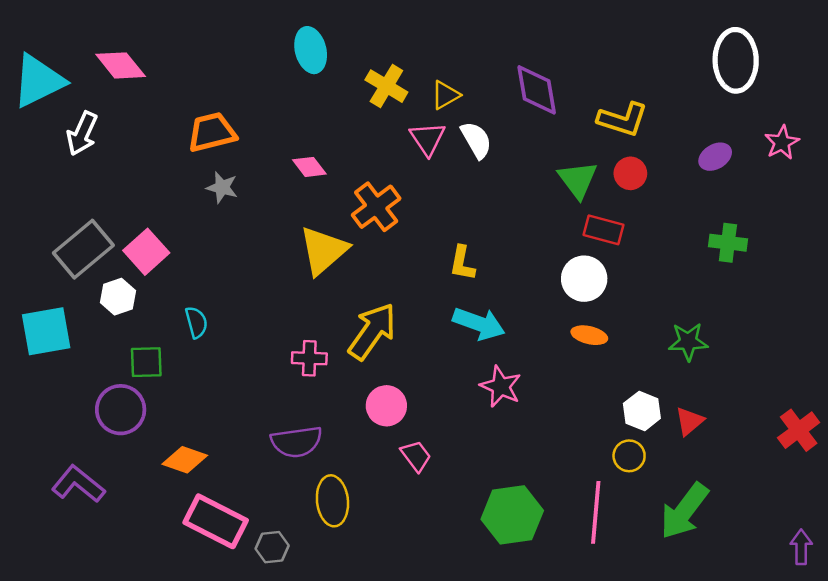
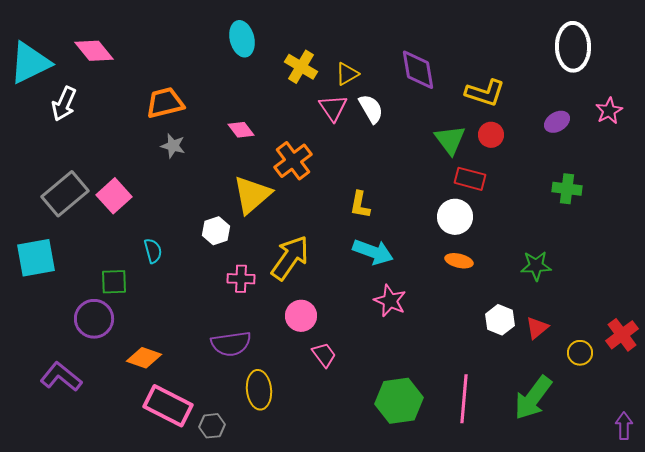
white hexagon: (118, 297) -> (216, 231), moved
yellow circle: (629, 456) -> (580, 353), moved

